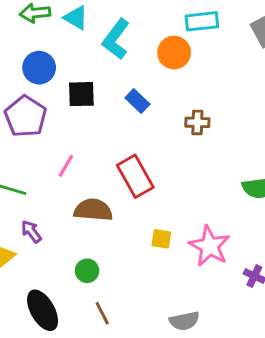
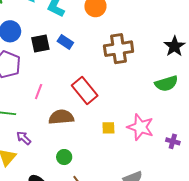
blue rectangle: (137, 101) -> (65, 42), moved
brown cross: (197, 122) -> (119, 49), size x1.8

